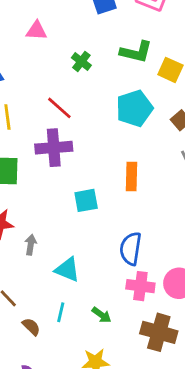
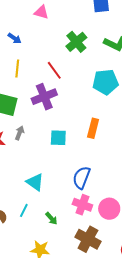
pink triangle: (36, 31) -> (41, 12), moved
green cross: (81, 61) -> (76, 42), size x1.5
purple cross: (54, 148) -> (44, 97), turned -30
gray arrow: (31, 245) -> (20, 133), moved

